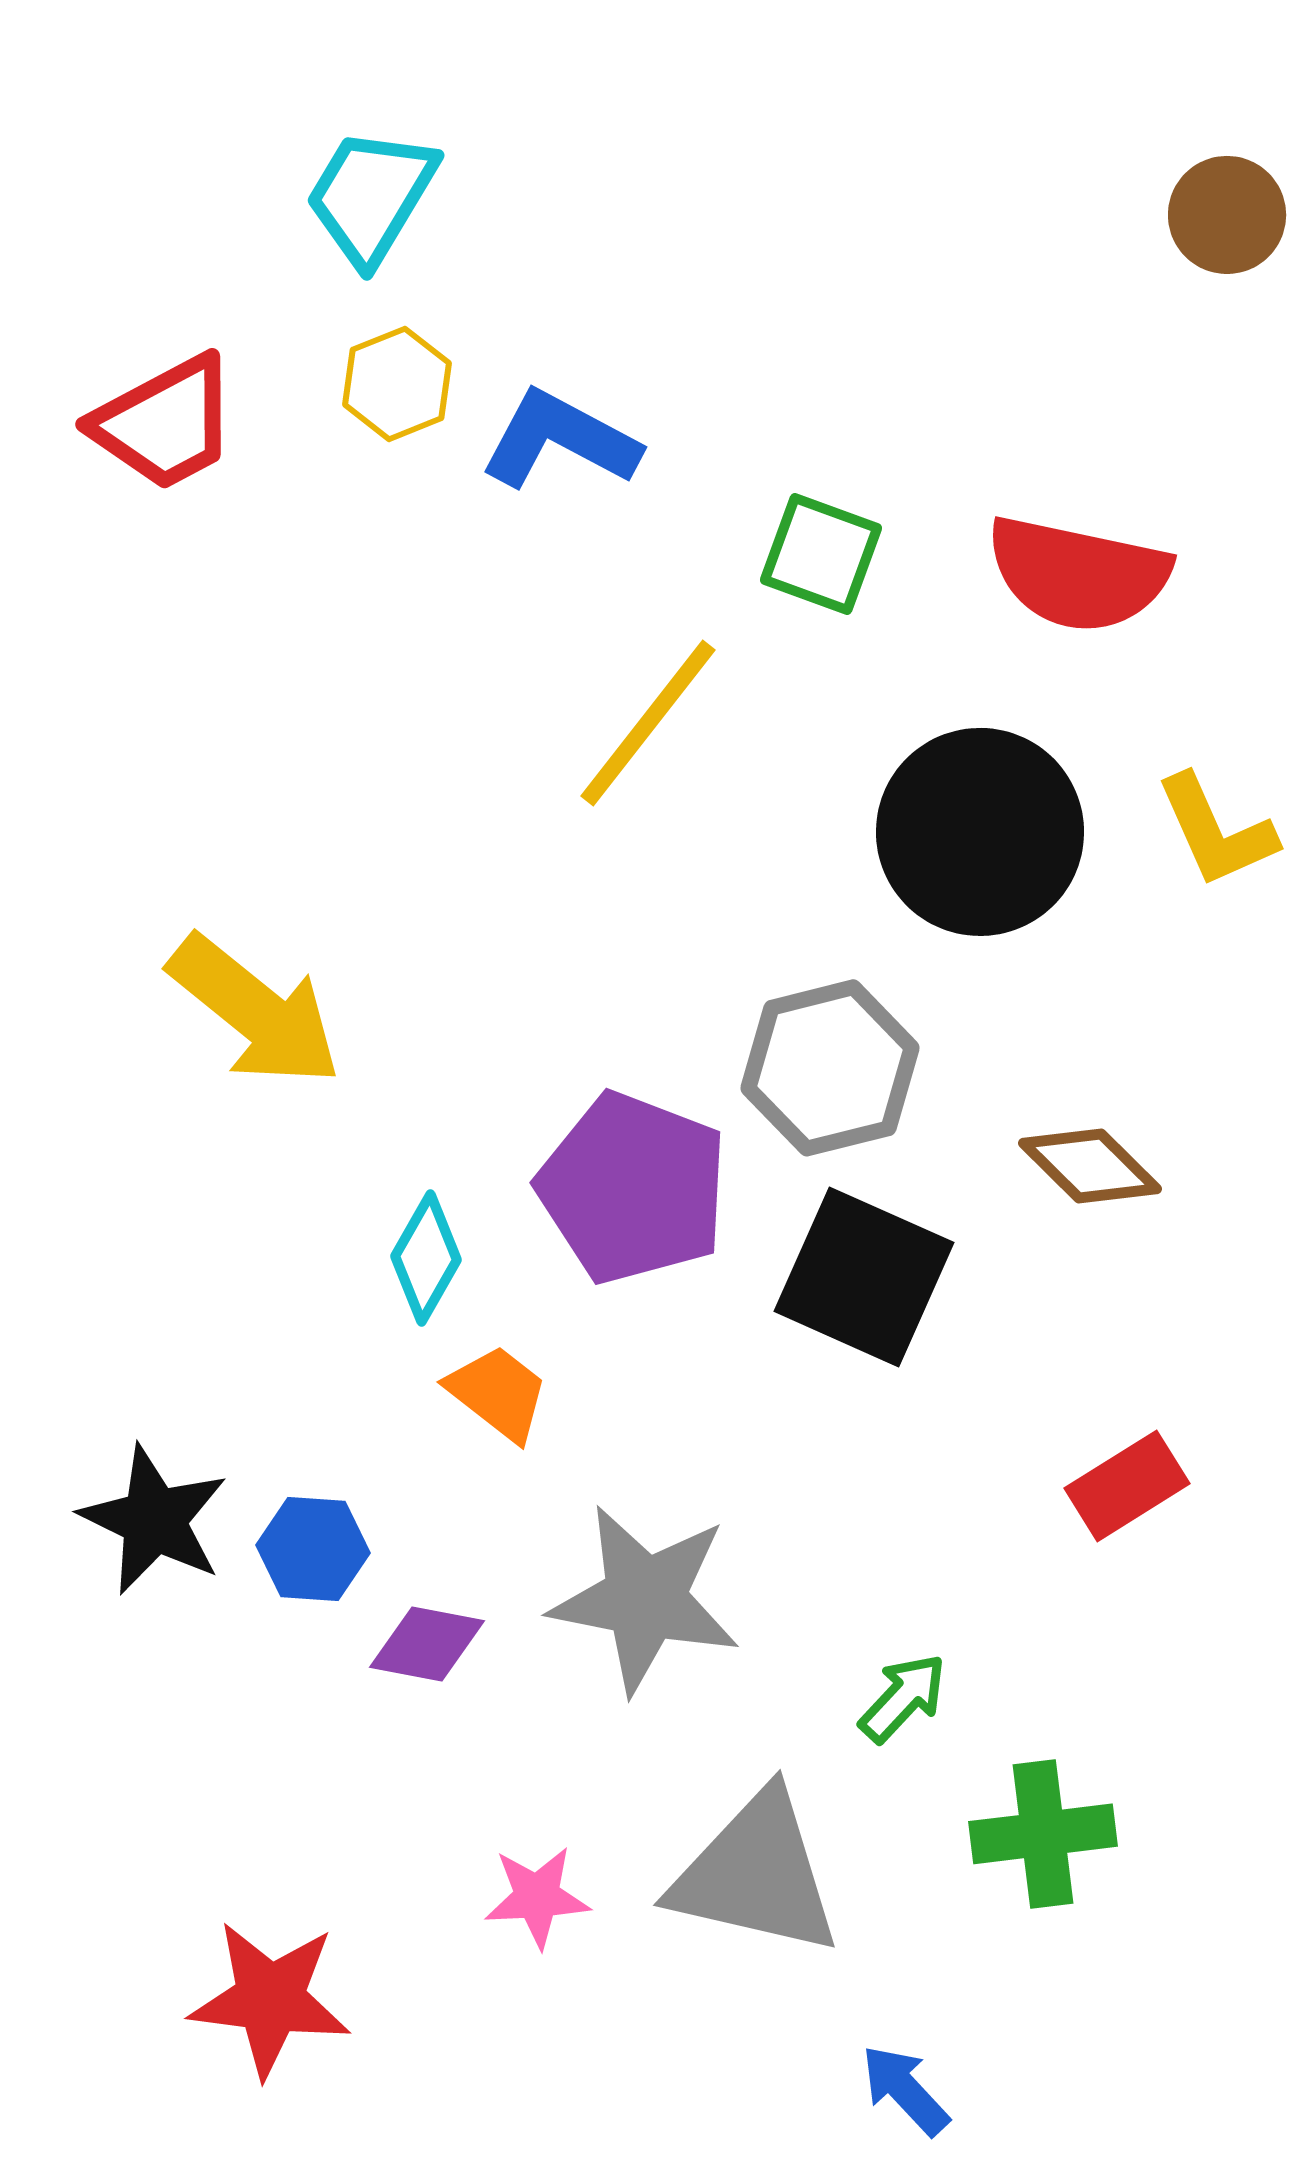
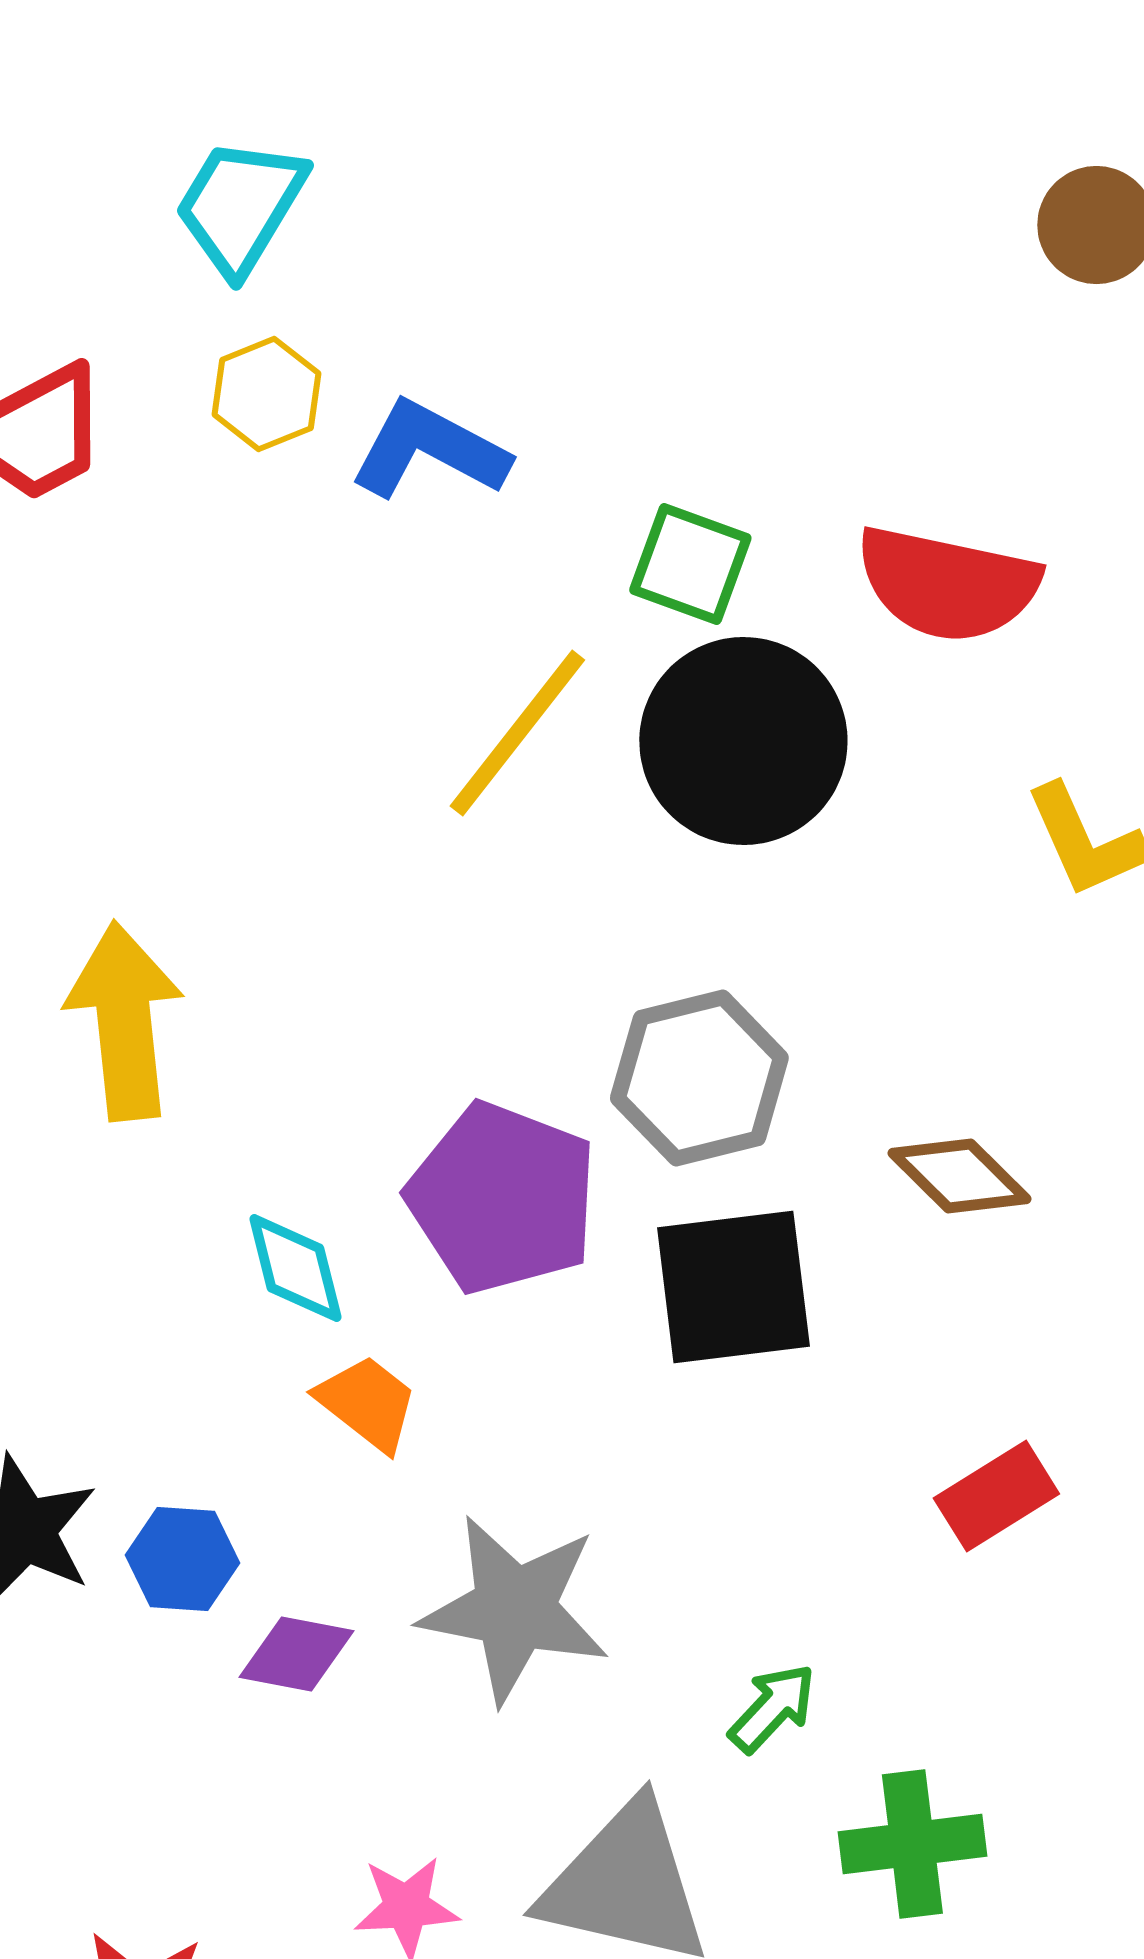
black circle: (980, 832) -> (743, 741), moved
yellow arrow: (255, 1011) -> (124, 1021), turned -135
cyan diamond: (426, 1258) -> (295, 1268), turned -44
black square: (864, 1277) -> (733, 1287), turned -31

